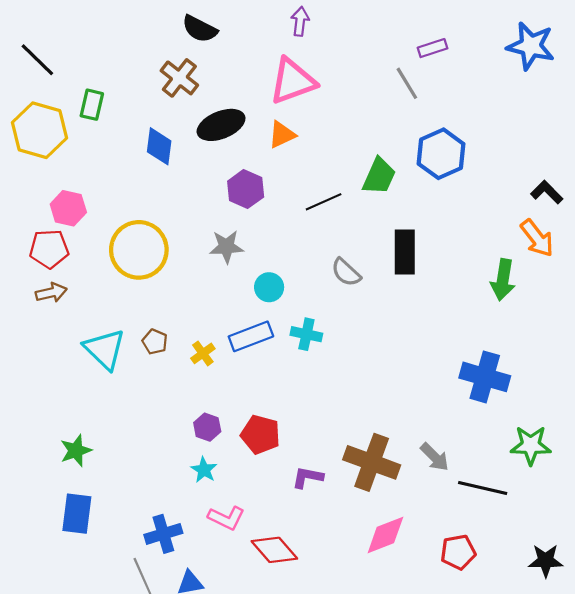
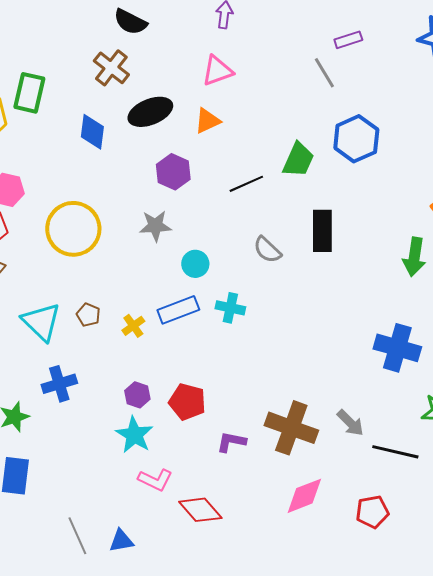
pink triangle: (293, 81) -> (217, 71), size x0.7
green rectangle: (92, 105) -> (29, 93), size x1.4
cyan star: (204, 470) -> (134, 435), size x1.5
blue cross: (163, 534) -> (59, 384), moved

